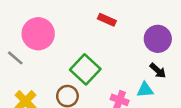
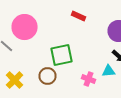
green square: (85, 69) -> (62, 55), turned 35

